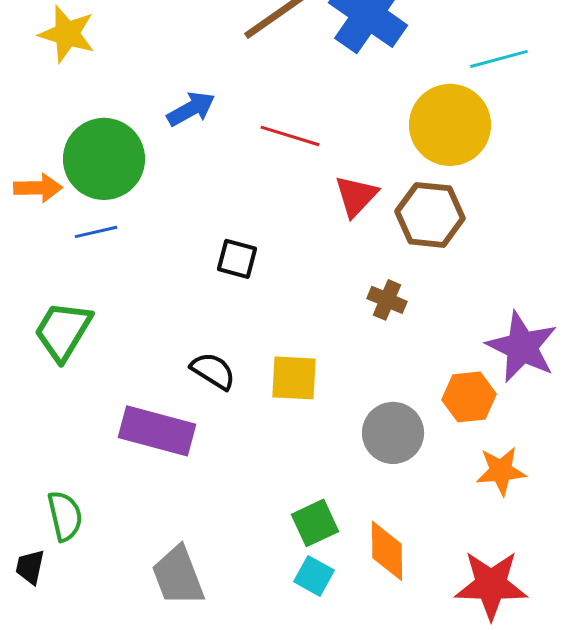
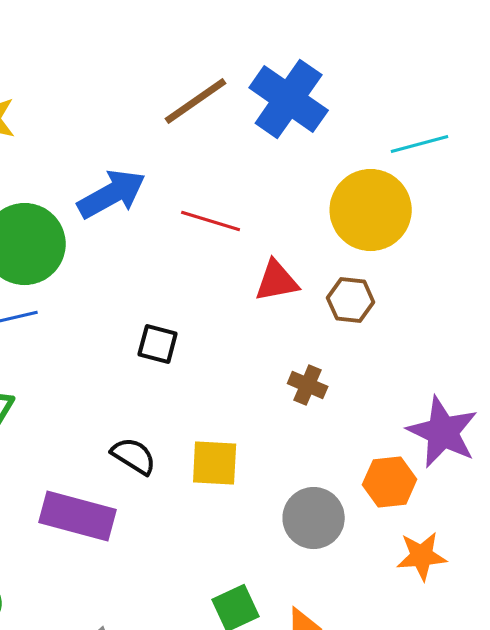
blue arrow: (191, 109) -> (112, 194), size x1.4
red triangle: (356, 196) -> (277, 281), turned 36
brown hexagon: (430, 215) -> (351, 300), size x0.7

